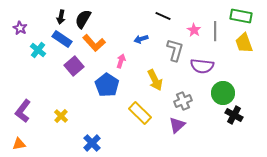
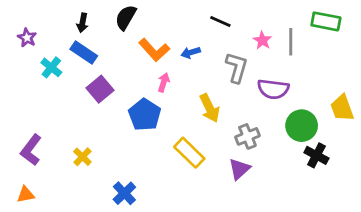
black semicircle: (83, 19) -> (126, 17), moved
orange L-shape: (94, 43) -> (154, 50), moved
yellow trapezoid: (244, 43) -> (342, 108), moved

